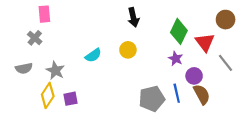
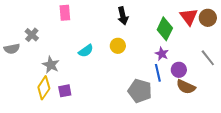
pink rectangle: (44, 14) -> (65, 13), moved
red triangle: (205, 42) -> (189, 17), moved
gray semicircle: (24, 68) -> (12, 49), moved
blue line: (177, 93) -> (158, 73), moved
brown semicircle: (202, 94) -> (186, 87), turned 144
gray pentagon: (152, 99) -> (140, 91), turned 30

